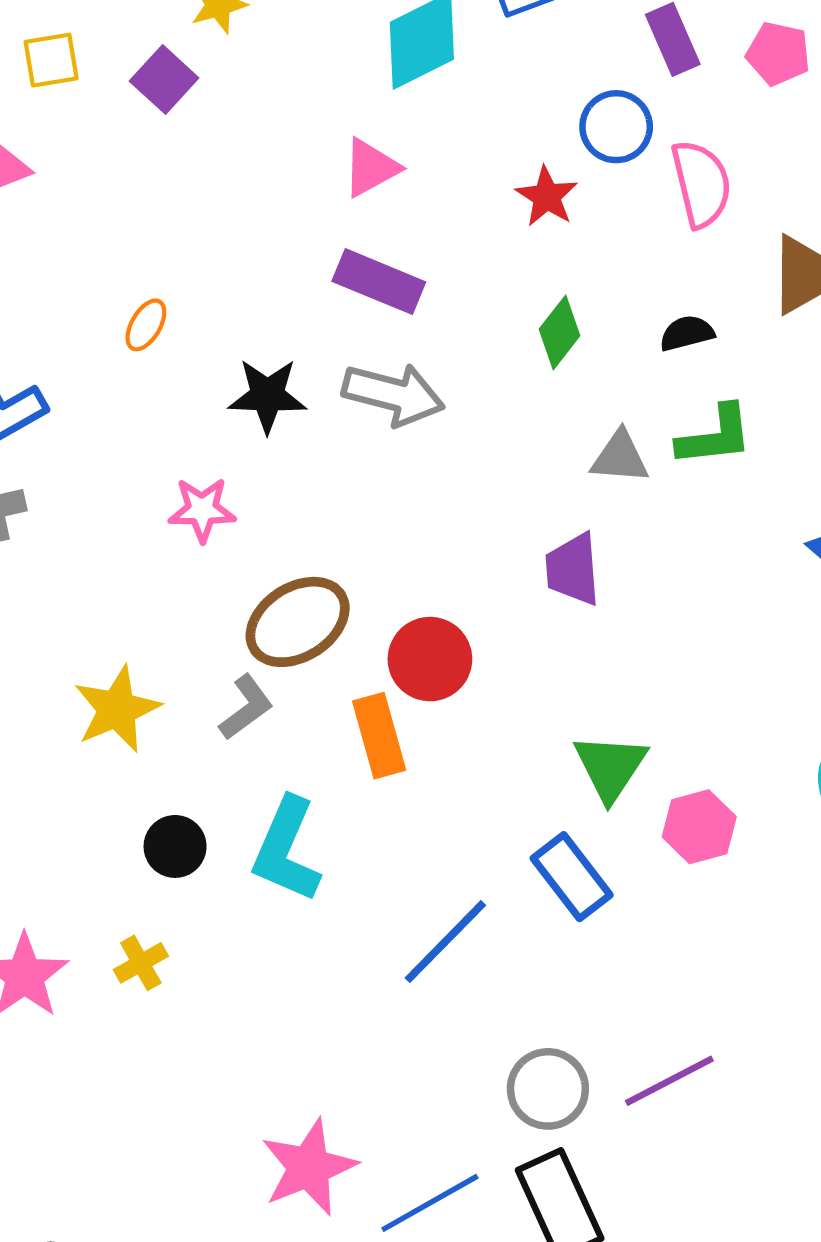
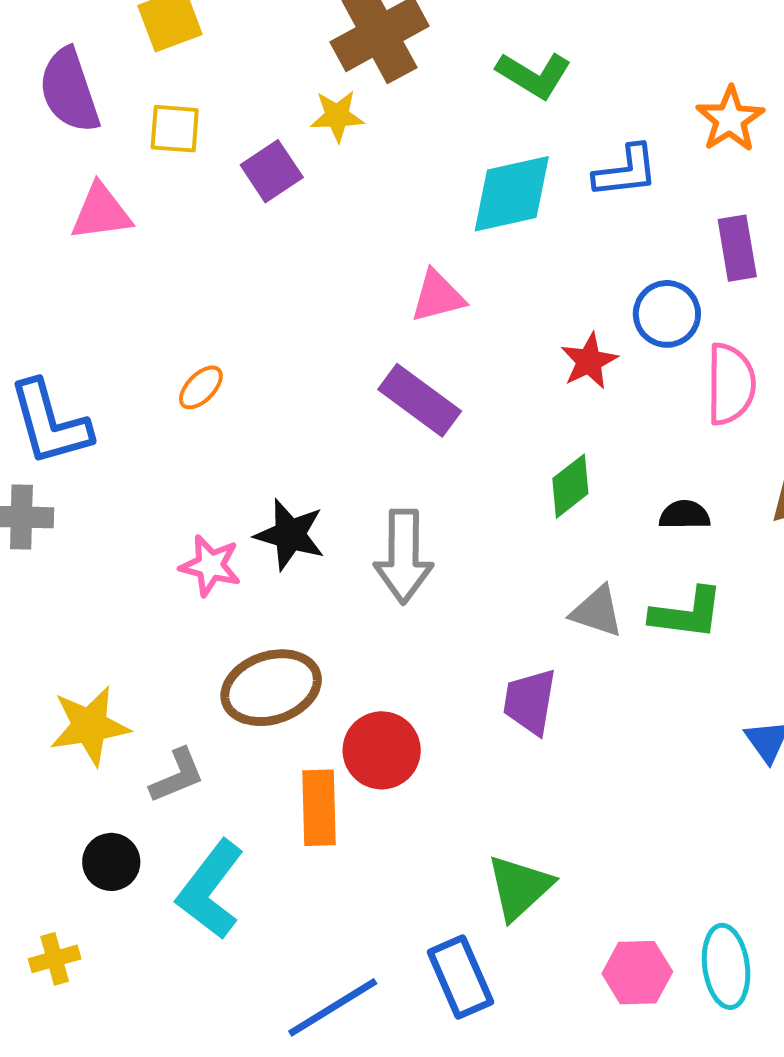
gray arrow: (393, 394) -> (404, 556), moved, turned 62
black star: (267, 396) -> (290, 535), moved
gray L-shape: (246, 707) -> (177, 776), moved
pink hexagon: (699, 827) -> (637, 973), moved

